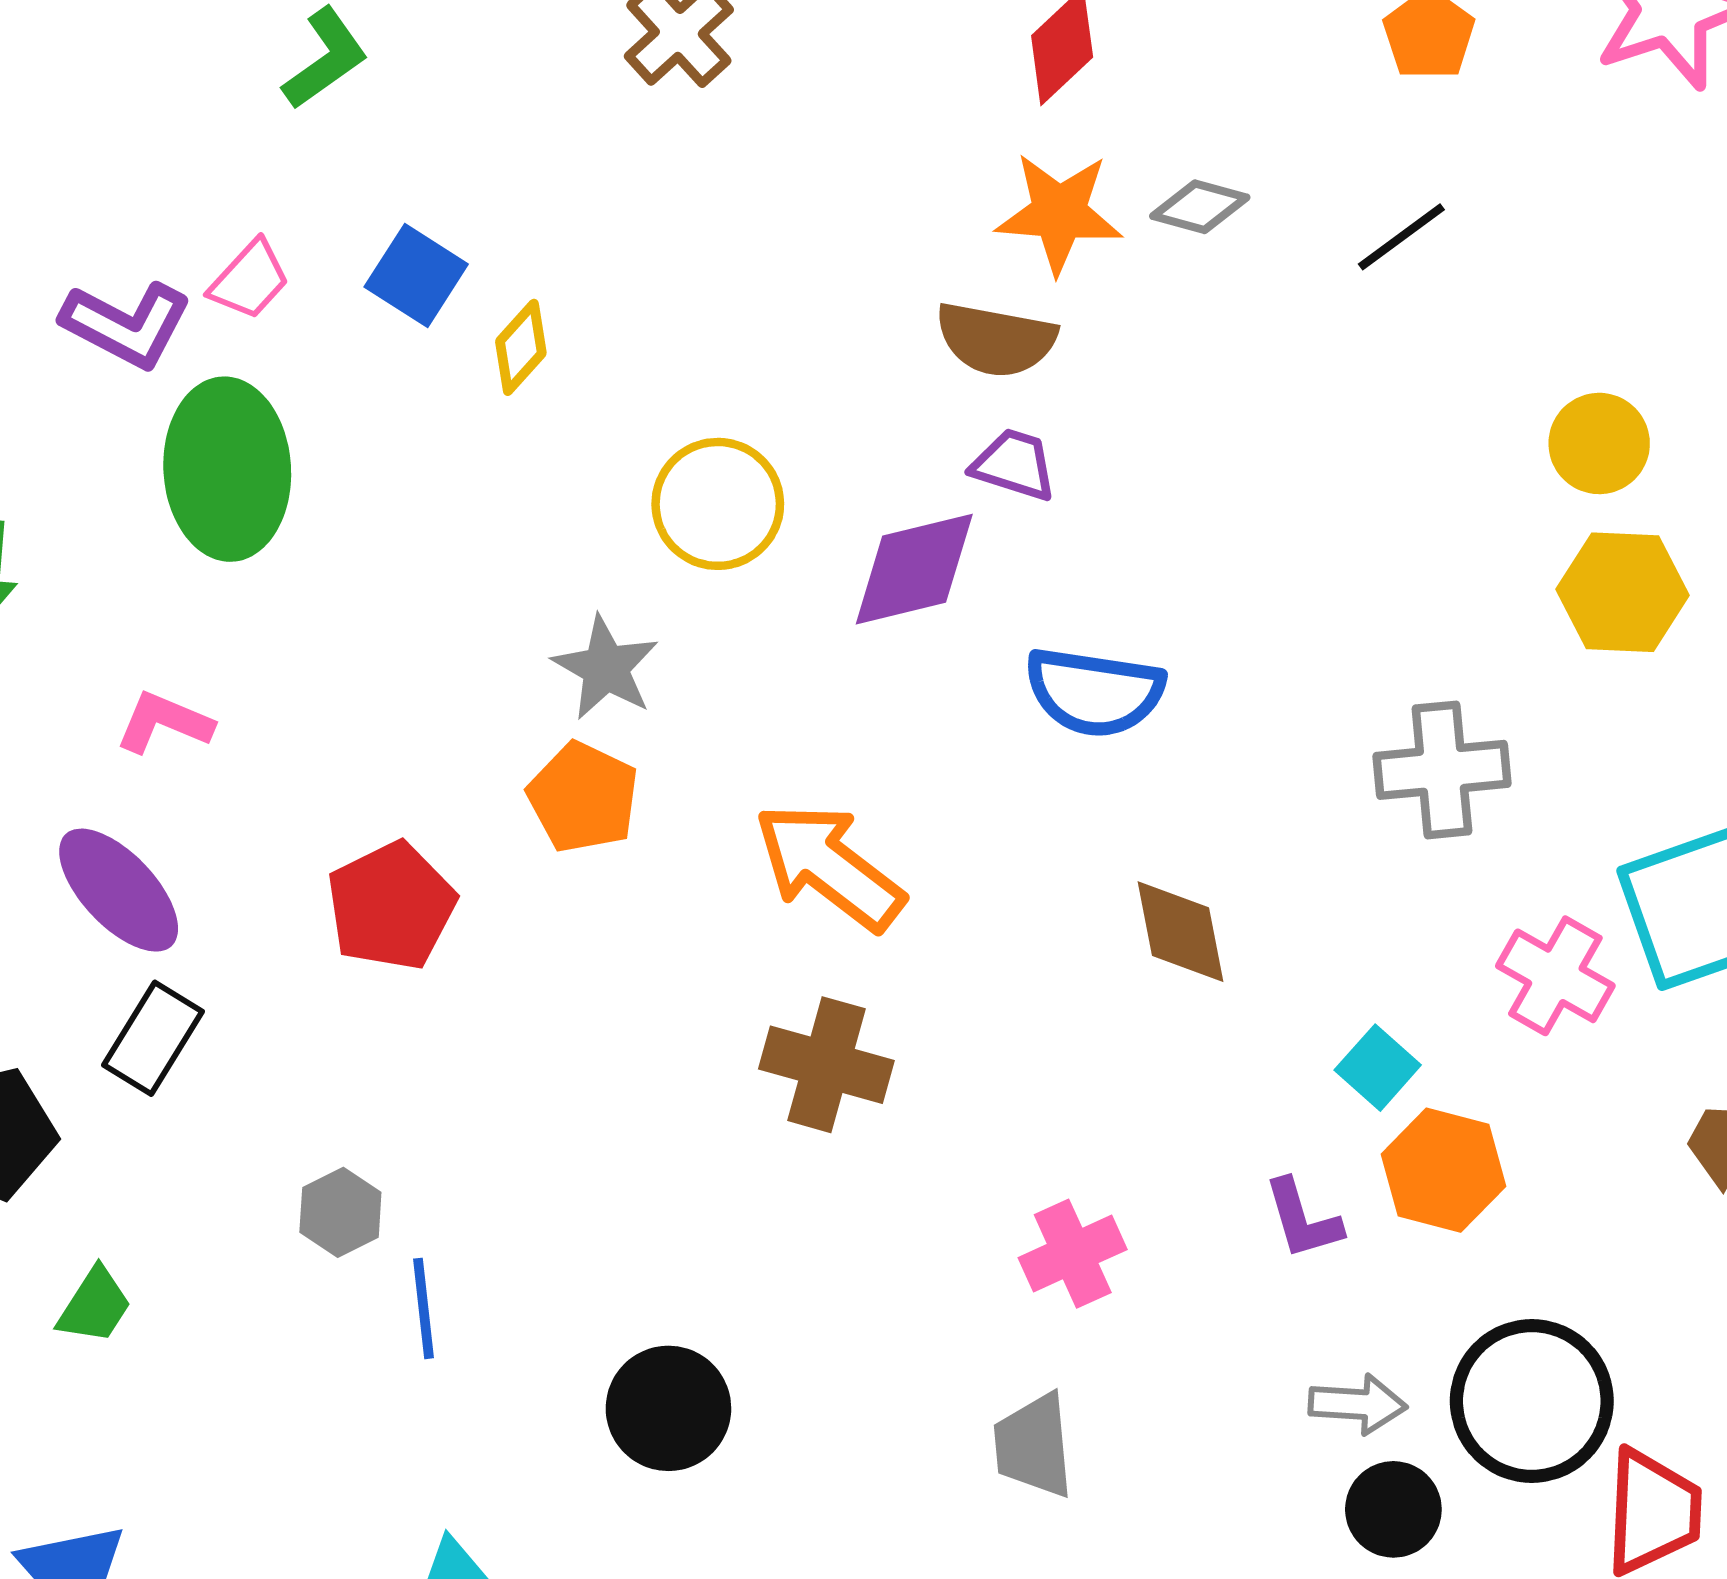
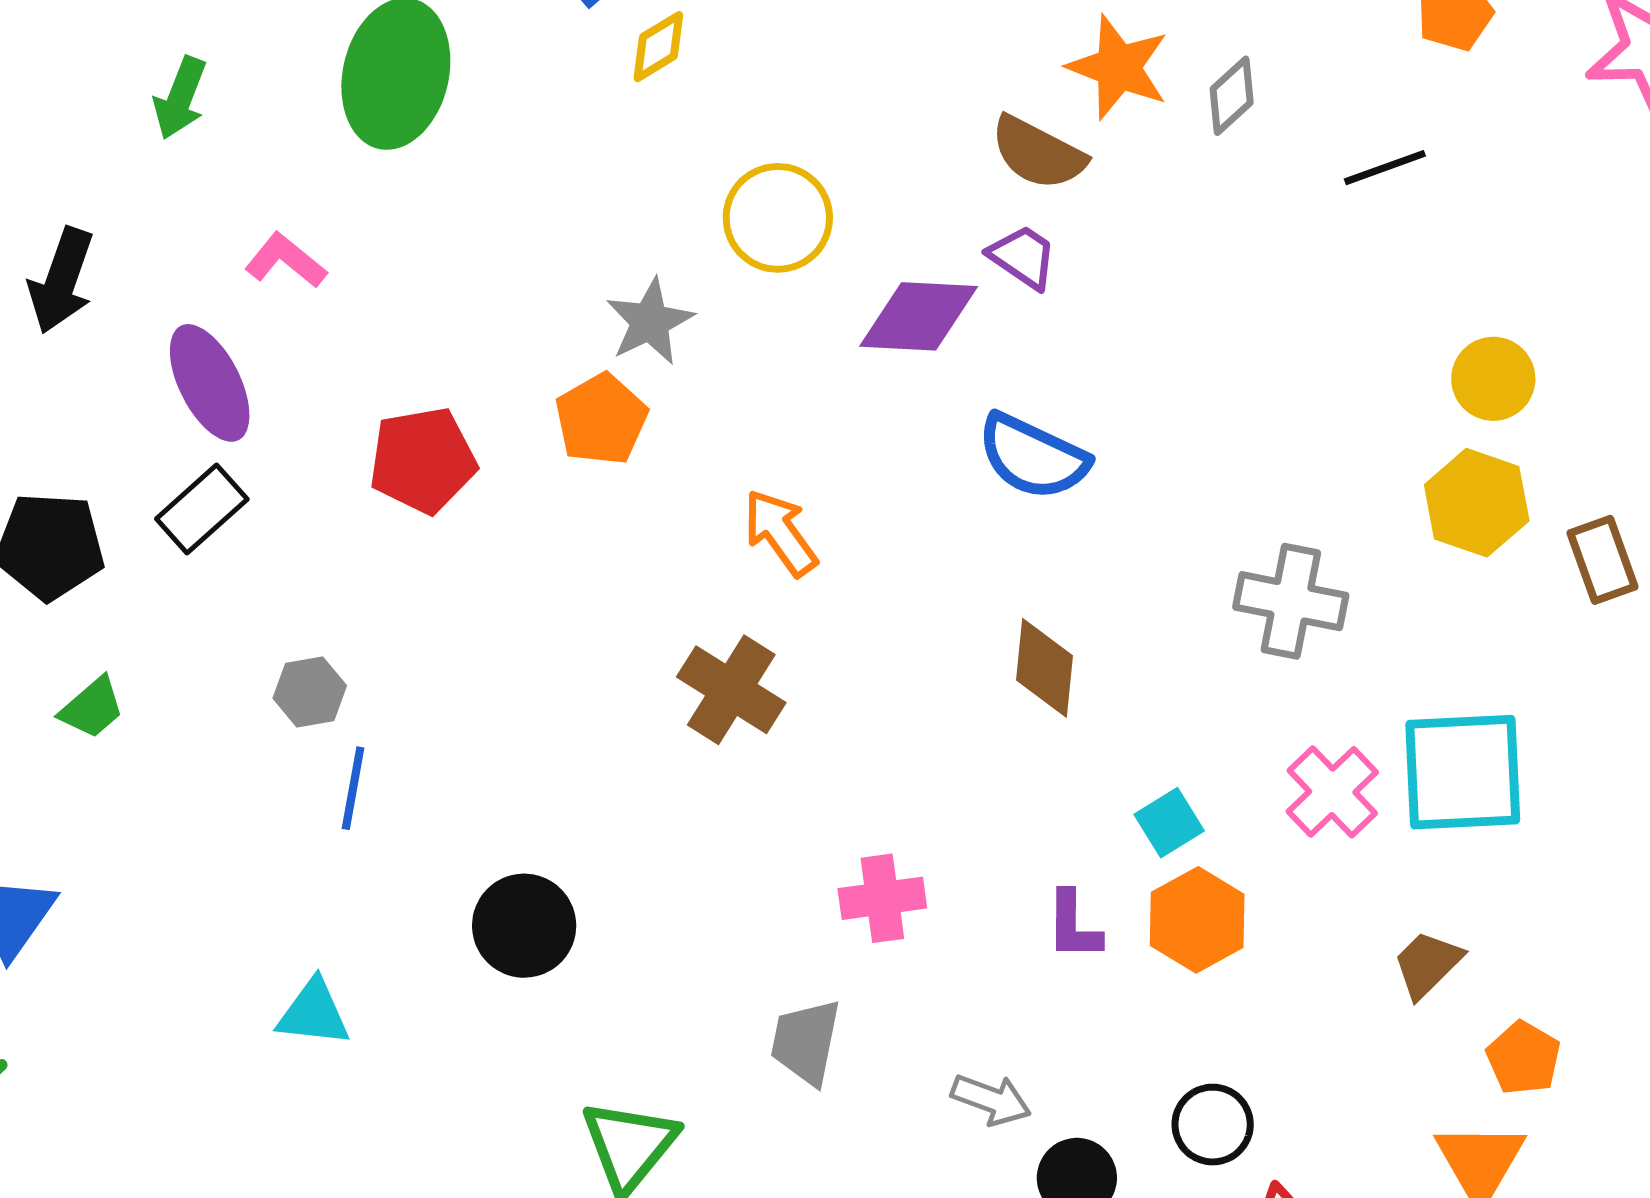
gray diamond: (1200, 207) -> (1232, 96), turned -74
orange arrow: (829, 866) -> (780, 533), size x0.7
black circle: (1532, 1401) -> (1213, 1125), size x0.6
gray arrow: (1358, 1404) -> (991, 1100), moved

